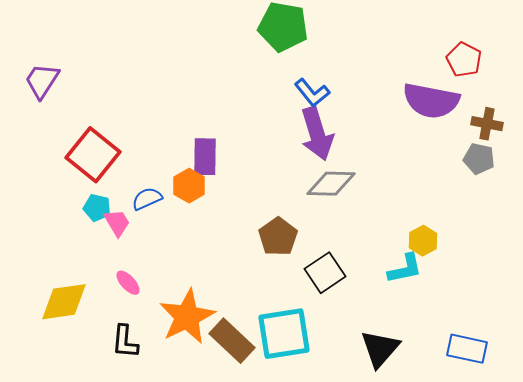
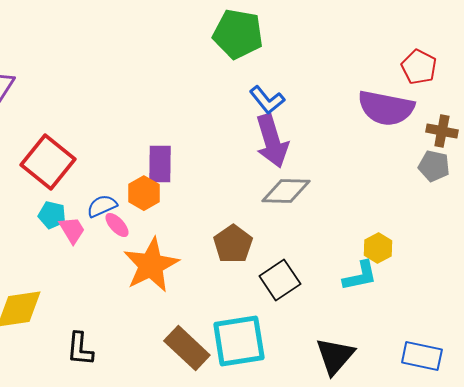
pink ellipse: (128, 283) -> (117, 225), moved
orange star: (187, 317) -> (151, 265), moved

